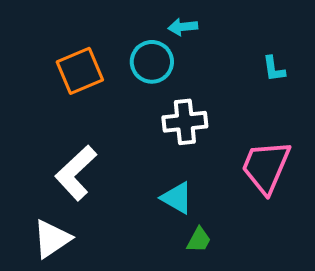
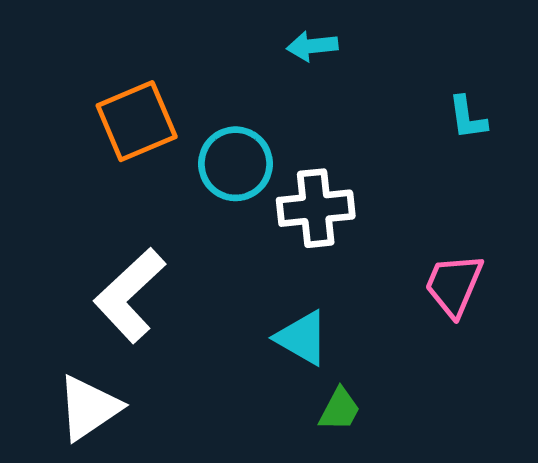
cyan circle: (152, 62) -> (235, 164), moved
pink trapezoid: (266, 167) -> (454, 285), size x0.7

